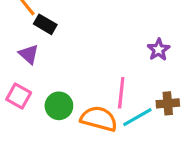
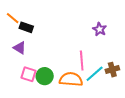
pink square: (19, 96) -> (28, 74), moved
brown cross: (168, 103) -> (112, 70), moved

